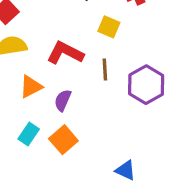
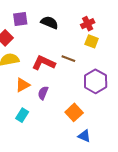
yellow square: (109, 27) -> (92, 41), moved
brown line: (105, 70) -> (68, 59), moved, turned -64
orange square: (63, 140) -> (74, 112), moved

